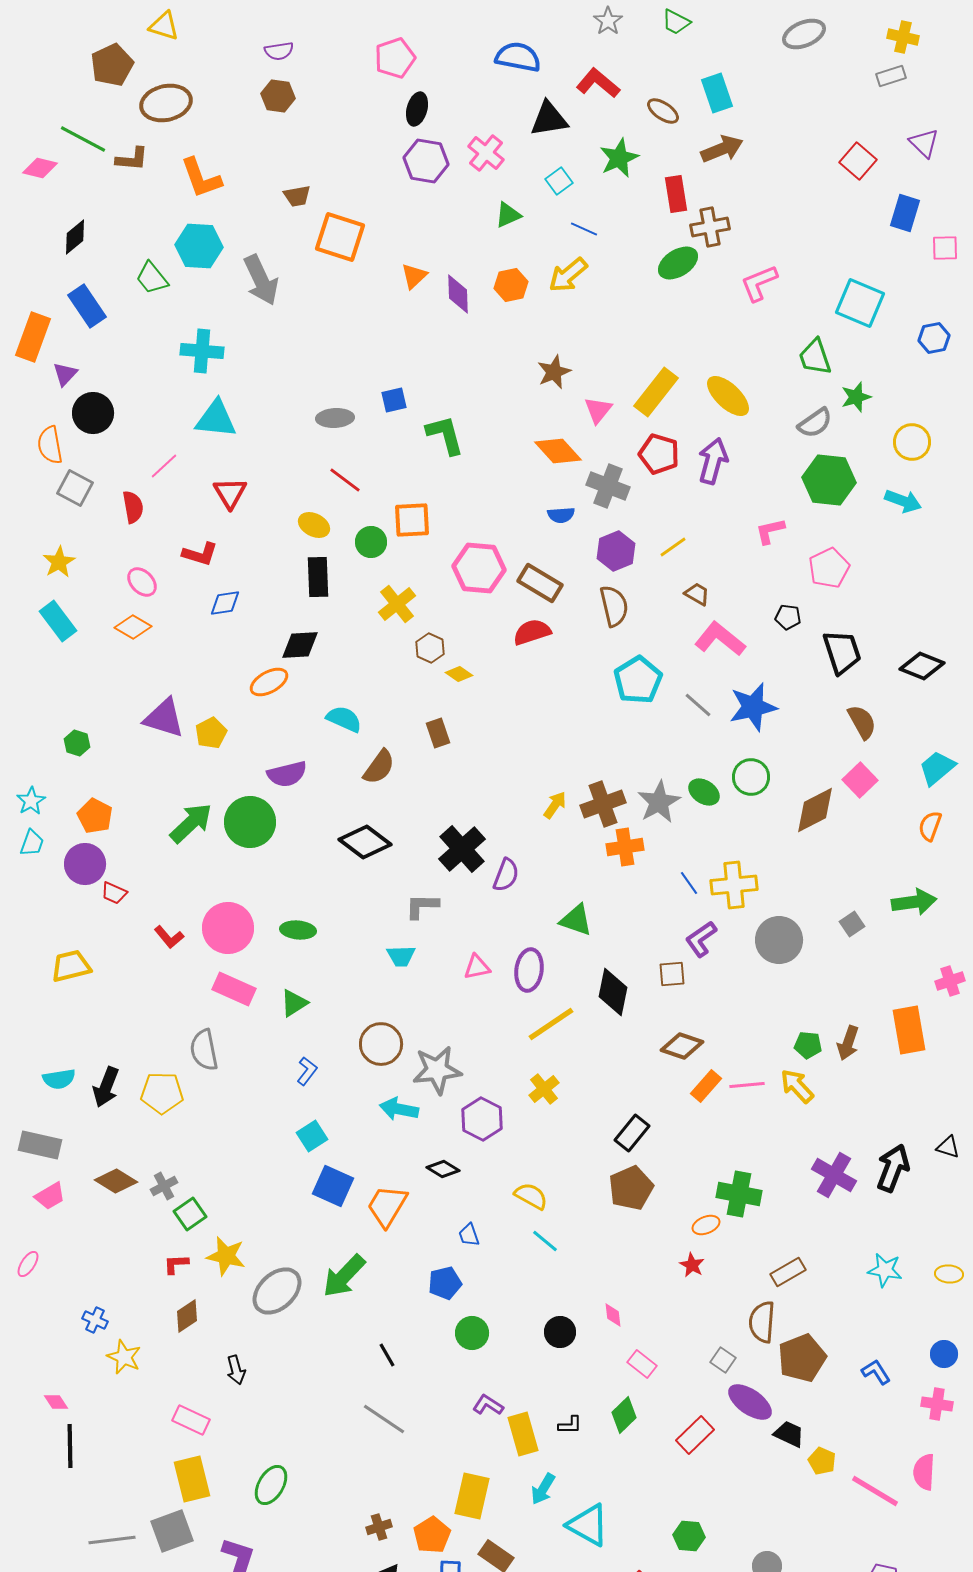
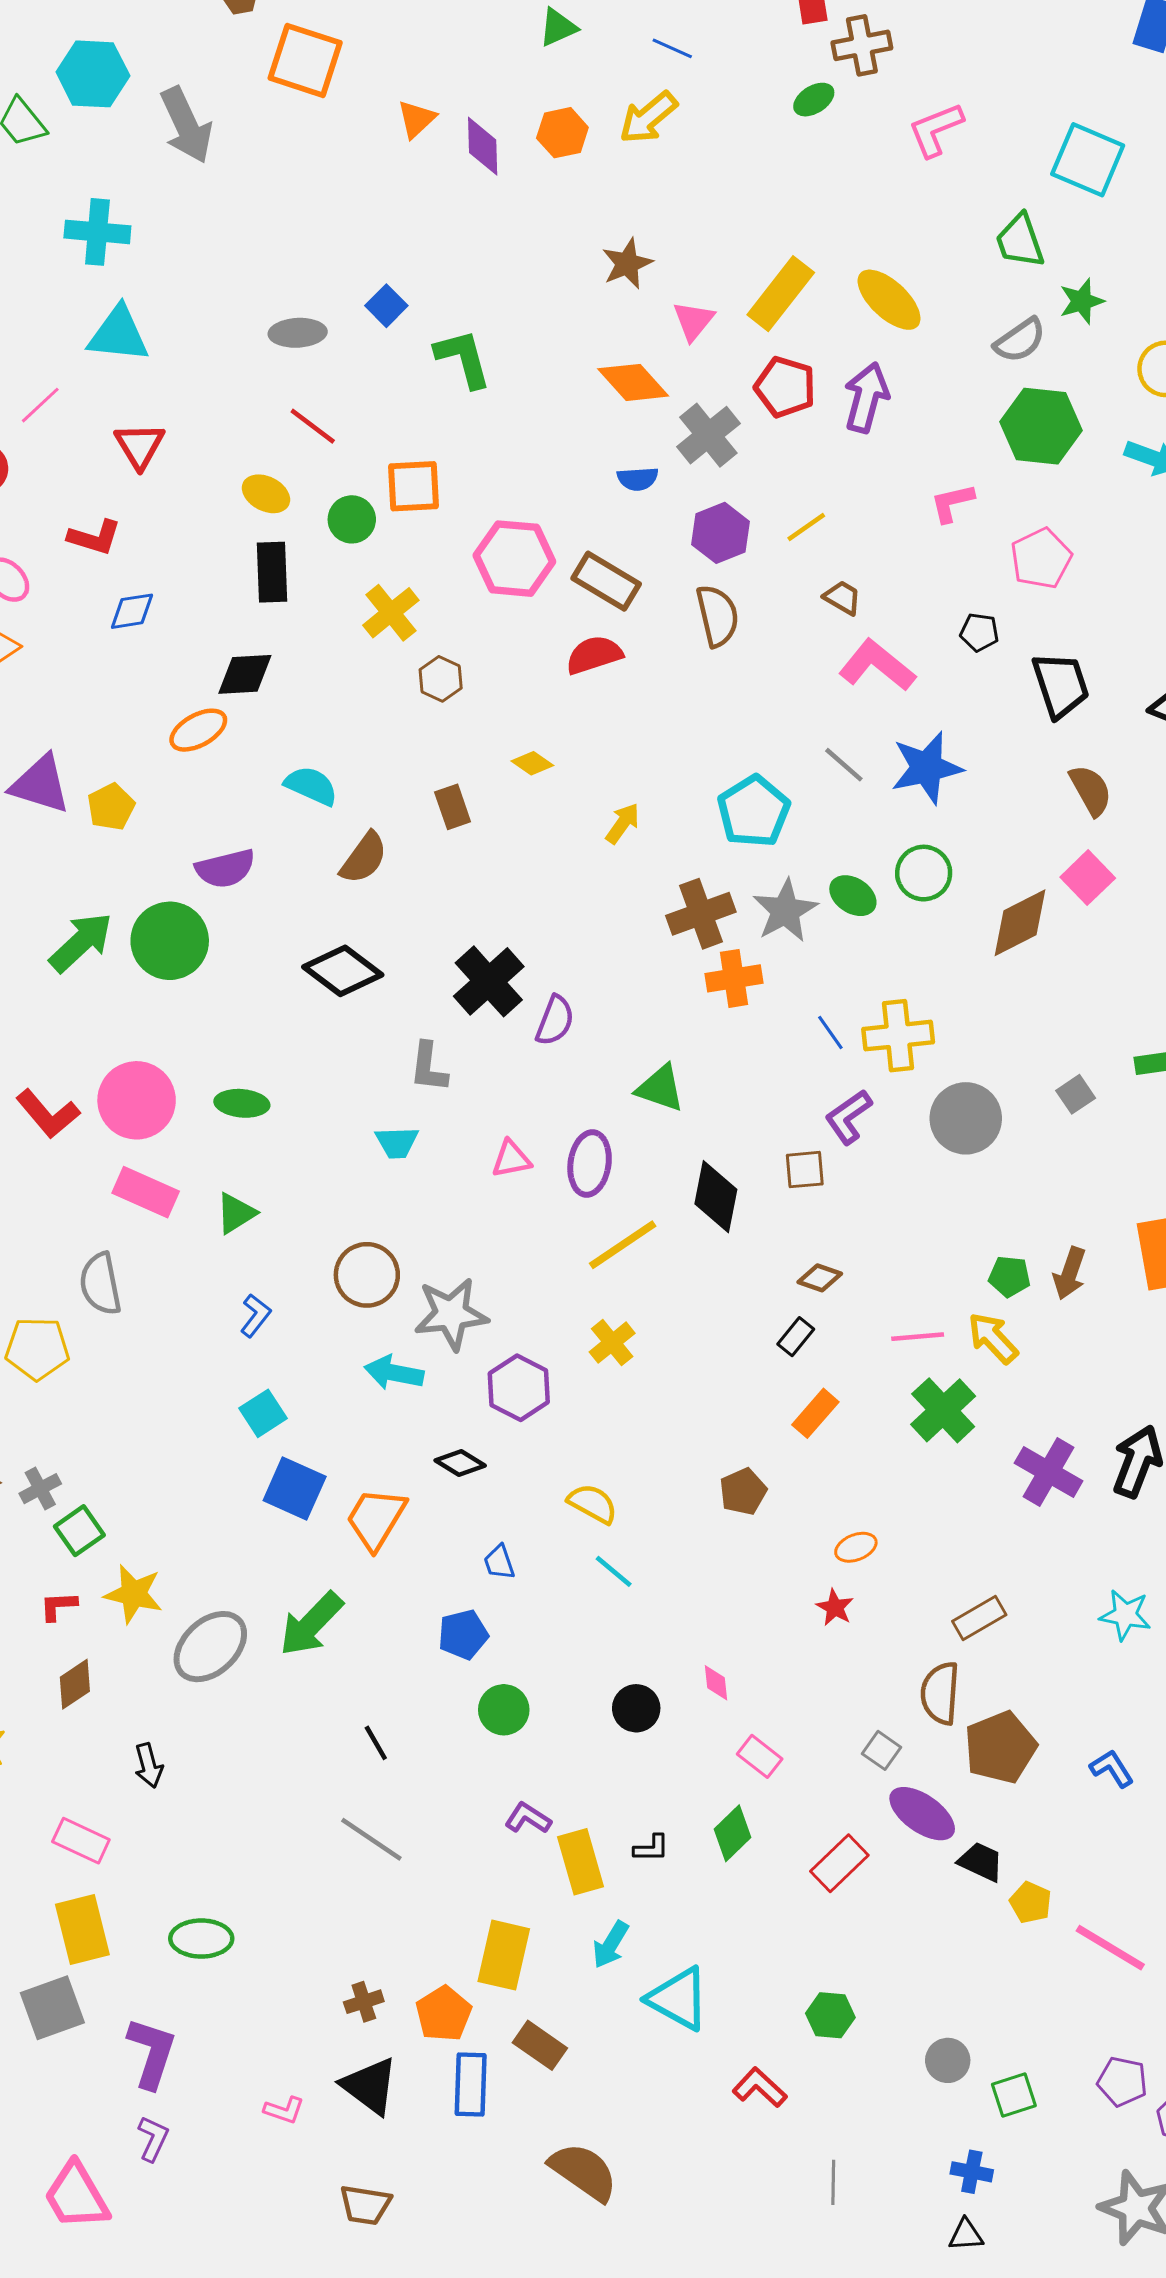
green ellipse: (678, 263) -> (814, 100), size x0.7
blue square: (394, 400) -> (386, 306), turned -32
gray cross: (608, 486) -> (708, 435), turned 30
yellow diamond: (459, 674) -> (532, 763), moved
cyan pentagon: (638, 680) -> (754, 811), moved
yellow arrow: (555, 805) -> (623, 823), moved
gray L-shape: (422, 906) -> (429, 1067), turned -84
red L-shape: (169, 937) -> (48, 1114), size x1.4
brown diamond: (682, 1046) -> (820, 1278), size x0.7
orange rectangle: (706, 1086) -> (815, 1413), moved
black rectangle: (632, 1133) -> (796, 1337), moved, size x0.7
brown pentagon: (631, 1188) -> (743, 1492), size x0.7
green cross: (739, 1194) -> (943, 1410), moved, turned 36
green ellipse: (271, 1485) -> (201, 1939), turned 60

